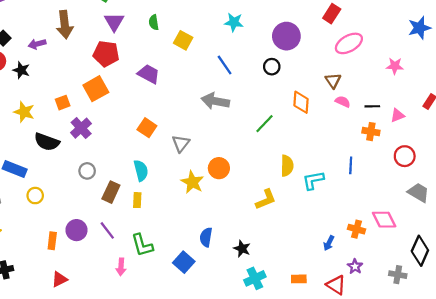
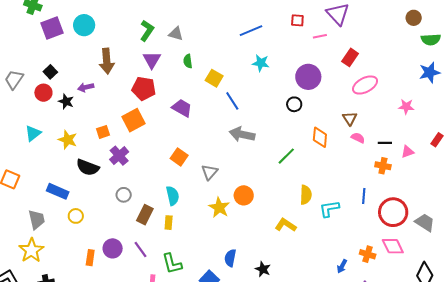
purple arrow: (37, 44) -> (86, 87), moved
blue line: (225, 65) -> (232, 101), moved
red circle: (405, 156) -> (393, 212), moved, size x1.5
yellow L-shape: (266, 199) -> (286, 225), turned -125

